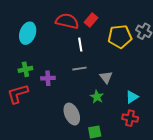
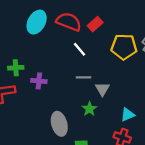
cyan ellipse: (28, 33) -> (37, 22), moved
white line: (80, 45) -> (79, 49), turned -40
gray line: (79, 69) -> (83, 77), moved

